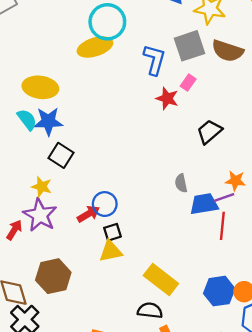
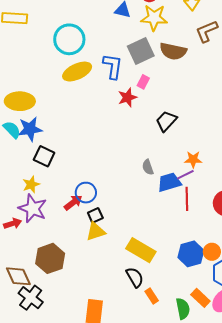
yellow ellipse: (95, 47) -> (77, 72), moved
red star: (167, 98) -> (127, 97), turned -30
yellow star: (42, 187) -> (31, 184), turned -30
red arrow: (14, 230) -> (13, 224), turned 48
black semicircle: (150, 311) -> (135, 277), turned 60

